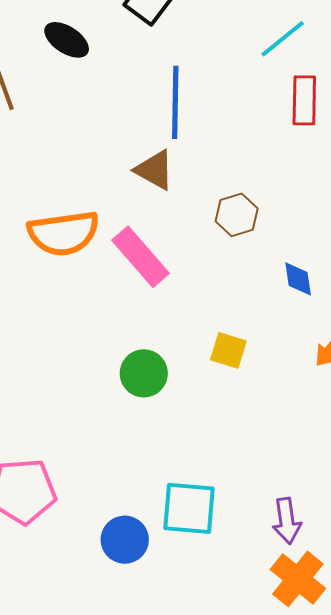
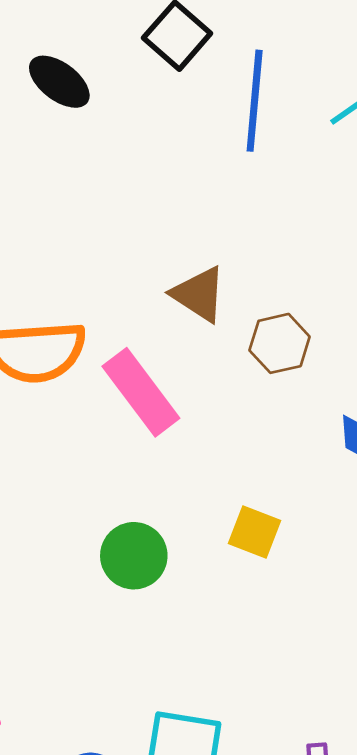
blue line: (175, 102) -> (255, 101), moved
brown triangle: (155, 170) -> (199, 294), moved

